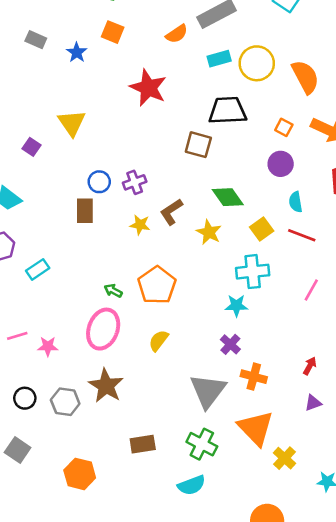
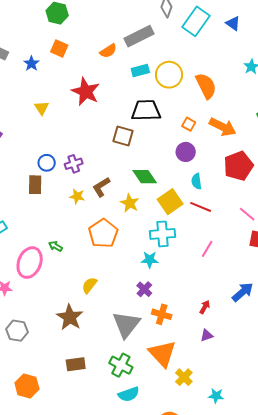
yellow triangle: (72, 123) -> (42, 108), moved, size x0.7
yellow square: (262, 229) -> (170, 202), size x1.4
orange pentagon: (157, 285) -> (103, 233), moved
pink ellipse: (103, 329) -> (30, 263), moved
brown star: (106, 386) -> (70, 317), moved
cyan semicircle: (192, 485) -> (129, 394), moved

